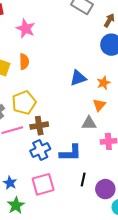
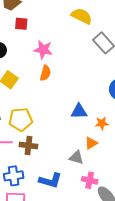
pink star: (26, 29) -> (43, 50), turned -30
orange semicircle: (24, 62) -> (45, 73), moved
blue cross: (40, 150) -> (14, 176), moved

